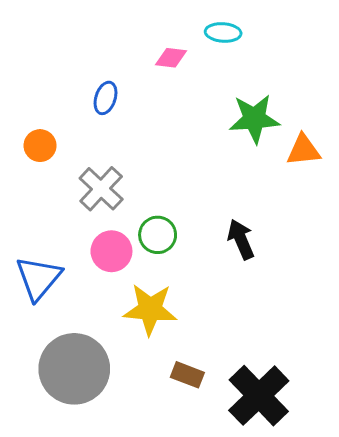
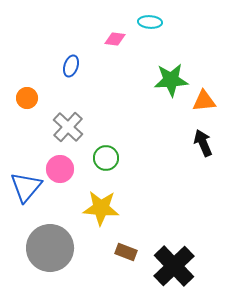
black arrow: (241, 239) -> (203, 143), moved
pink circle: (111, 251) -> (60, 169), moved

